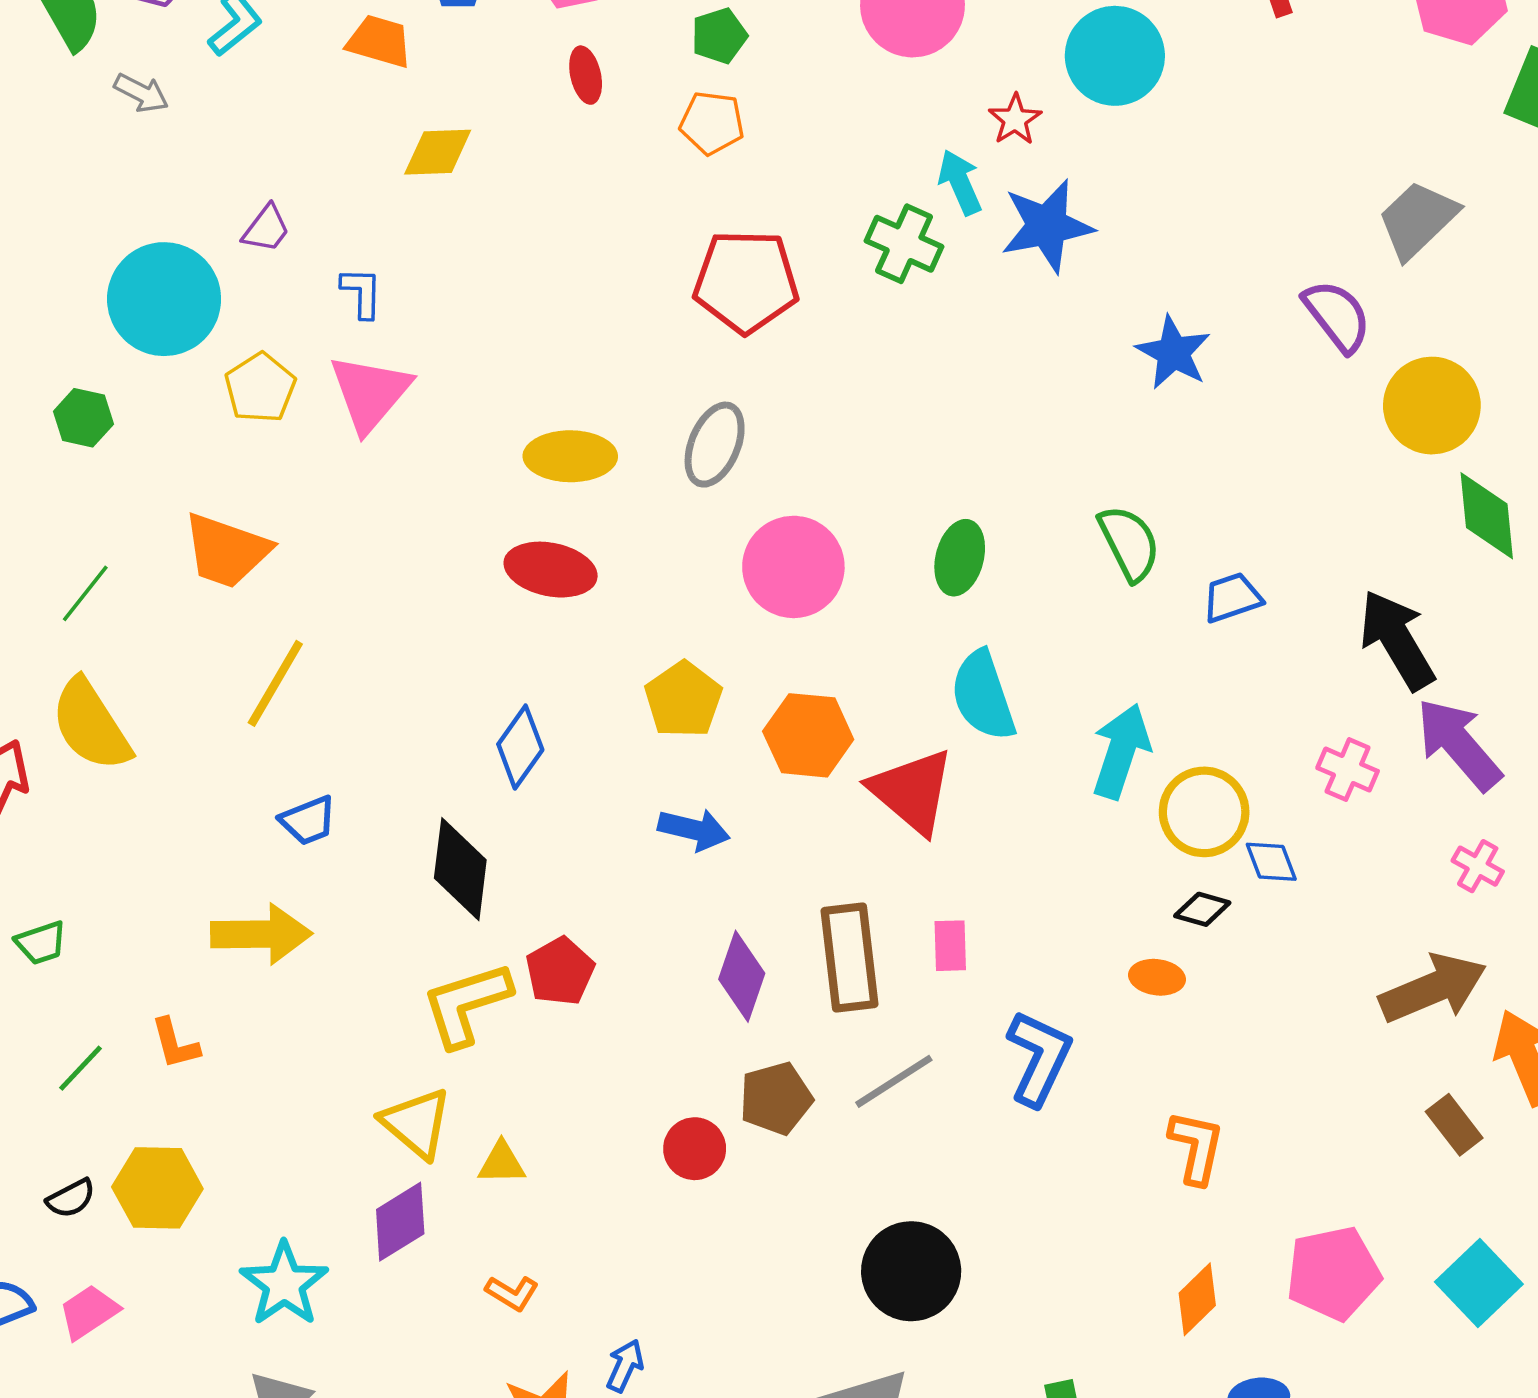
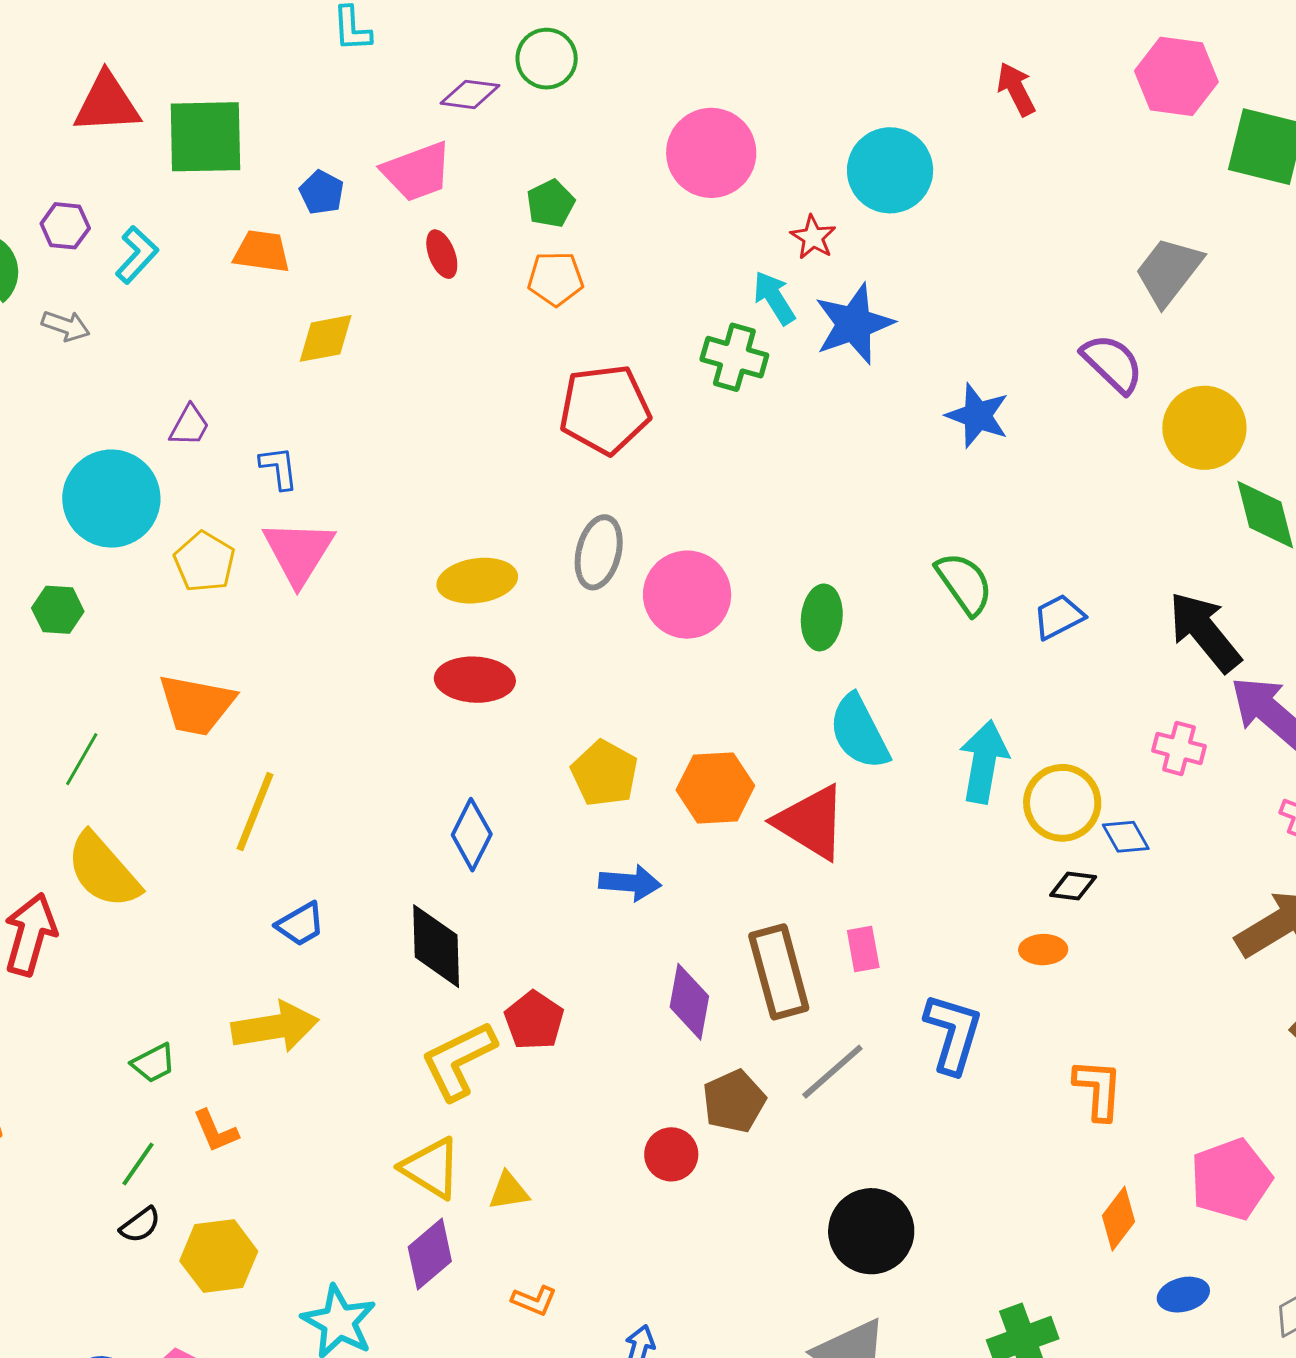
pink circle: (793, 567) -> (687, 595), moved
green trapezoid: (41, 943) -> (153, 1063), moved
black semicircle: (71, 1198) -> (140, 1225), moved

